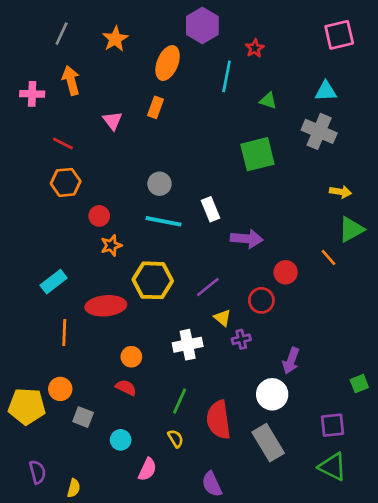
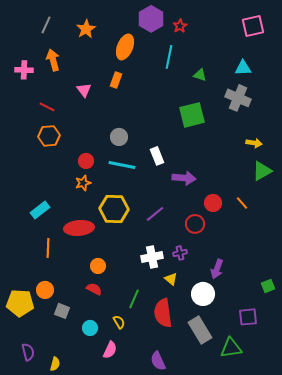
red star: (255, 48) -> (180, 26), moved
red circle: (99, 216) -> (86, 161), moved
orange line: (328, 257) -> (242, 203), moved
yellow triangle: (223, 318) -> (171, 279), moved
white cross: (188, 345) -> (152, 257), moved
yellow semicircle: (176, 439) -> (119, 322), moved
green triangle: (332, 467) -> (231, 348), moved, turned -35

